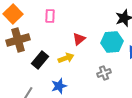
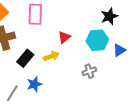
pink rectangle: (50, 16) -> (35, 14), size x1.5
blue star: (59, 86) -> (34, 84), moved

